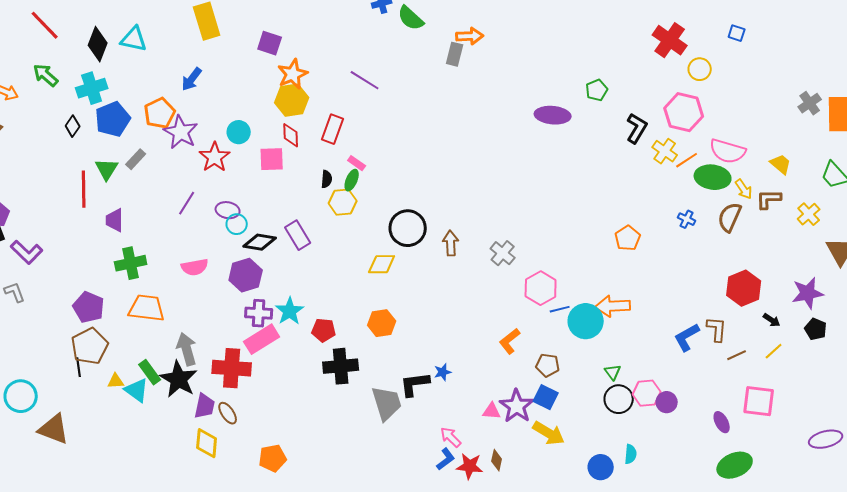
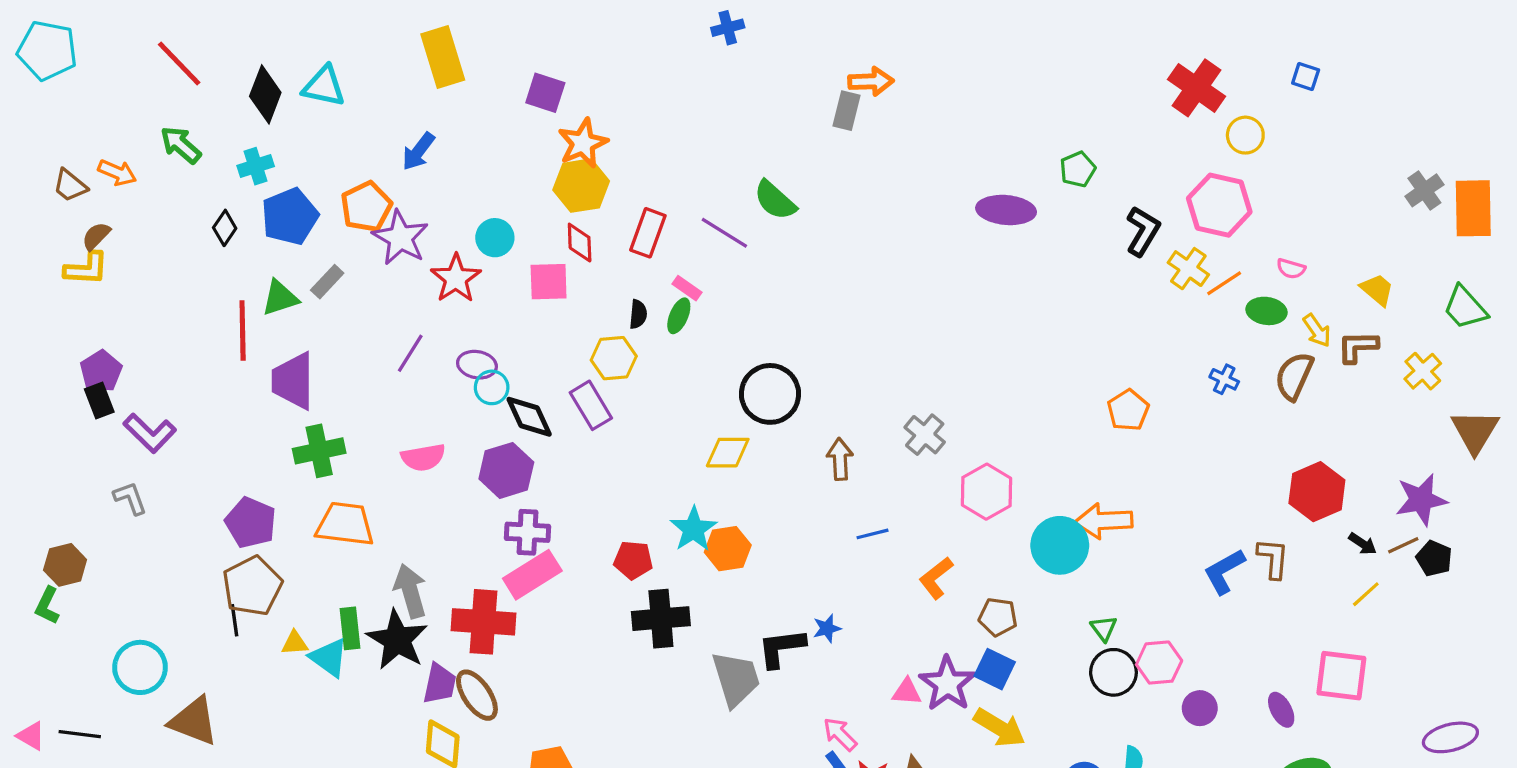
green semicircle: (411, 18) -> (775, 200), moved
purple line: (365, 80) -> (724, 233), moved
cyan cross: (92, 88) -> (256, 166), size x0.7
pink semicircle: (728, 151) -> (1291, 269), size x0.5
green triangle: (107, 169) -> (280, 298), turned 40
green ellipse: (713, 177) -> (1267, 311), size x0.7
yellow hexagon: (343, 202) -> (614, 358), moved
purple trapezoid: (115, 220) -> (293, 381), size x1.5
black diamond: (260, 242) -> (529, 417), turned 56
brown arrow: (451, 243) -> (840, 459), moved
blue line: (560, 309) -> (873, 534), moved
cyan star: (290, 311) -> (693, 529), moved
brown line: (737, 355) -> (1403, 545), moved
green rectangle: (150, 372) -> (350, 628), turned 30
purple circle: (667, 402) -> (1200, 708), moved
brown ellipse: (228, 413) -> (477, 695), size x1.4

